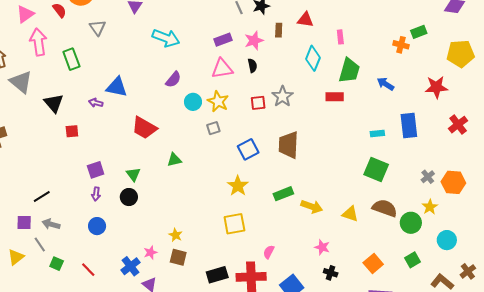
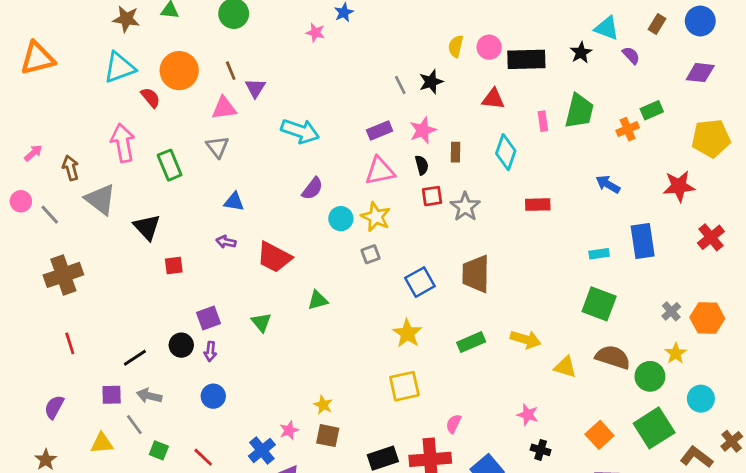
pink triangle: (25, 14) -> (224, 108), moved, turned 30
gray triangle: (97, 28) -> (217, 147), moved
brown rectangle: (279, 30) -> (456, 152), moved
orange cross: (401, 45) -> (628, 129), turned -35
green trapezoid: (349, 71) -> (579, 111), moved
blue triangle: (117, 87) -> (234, 202), size x0.7
purple arrow: (96, 103) -> (226, 242), moved
red square: (258, 103) -> (432, 196), moved
black circle: (129, 197) -> (181, 345), moved
yellow arrow: (312, 207) -> (526, 339), moved
yellow triangle: (16, 257) -> (102, 443), turned 36
green square: (413, 260) -> (654, 428), size x1.8

